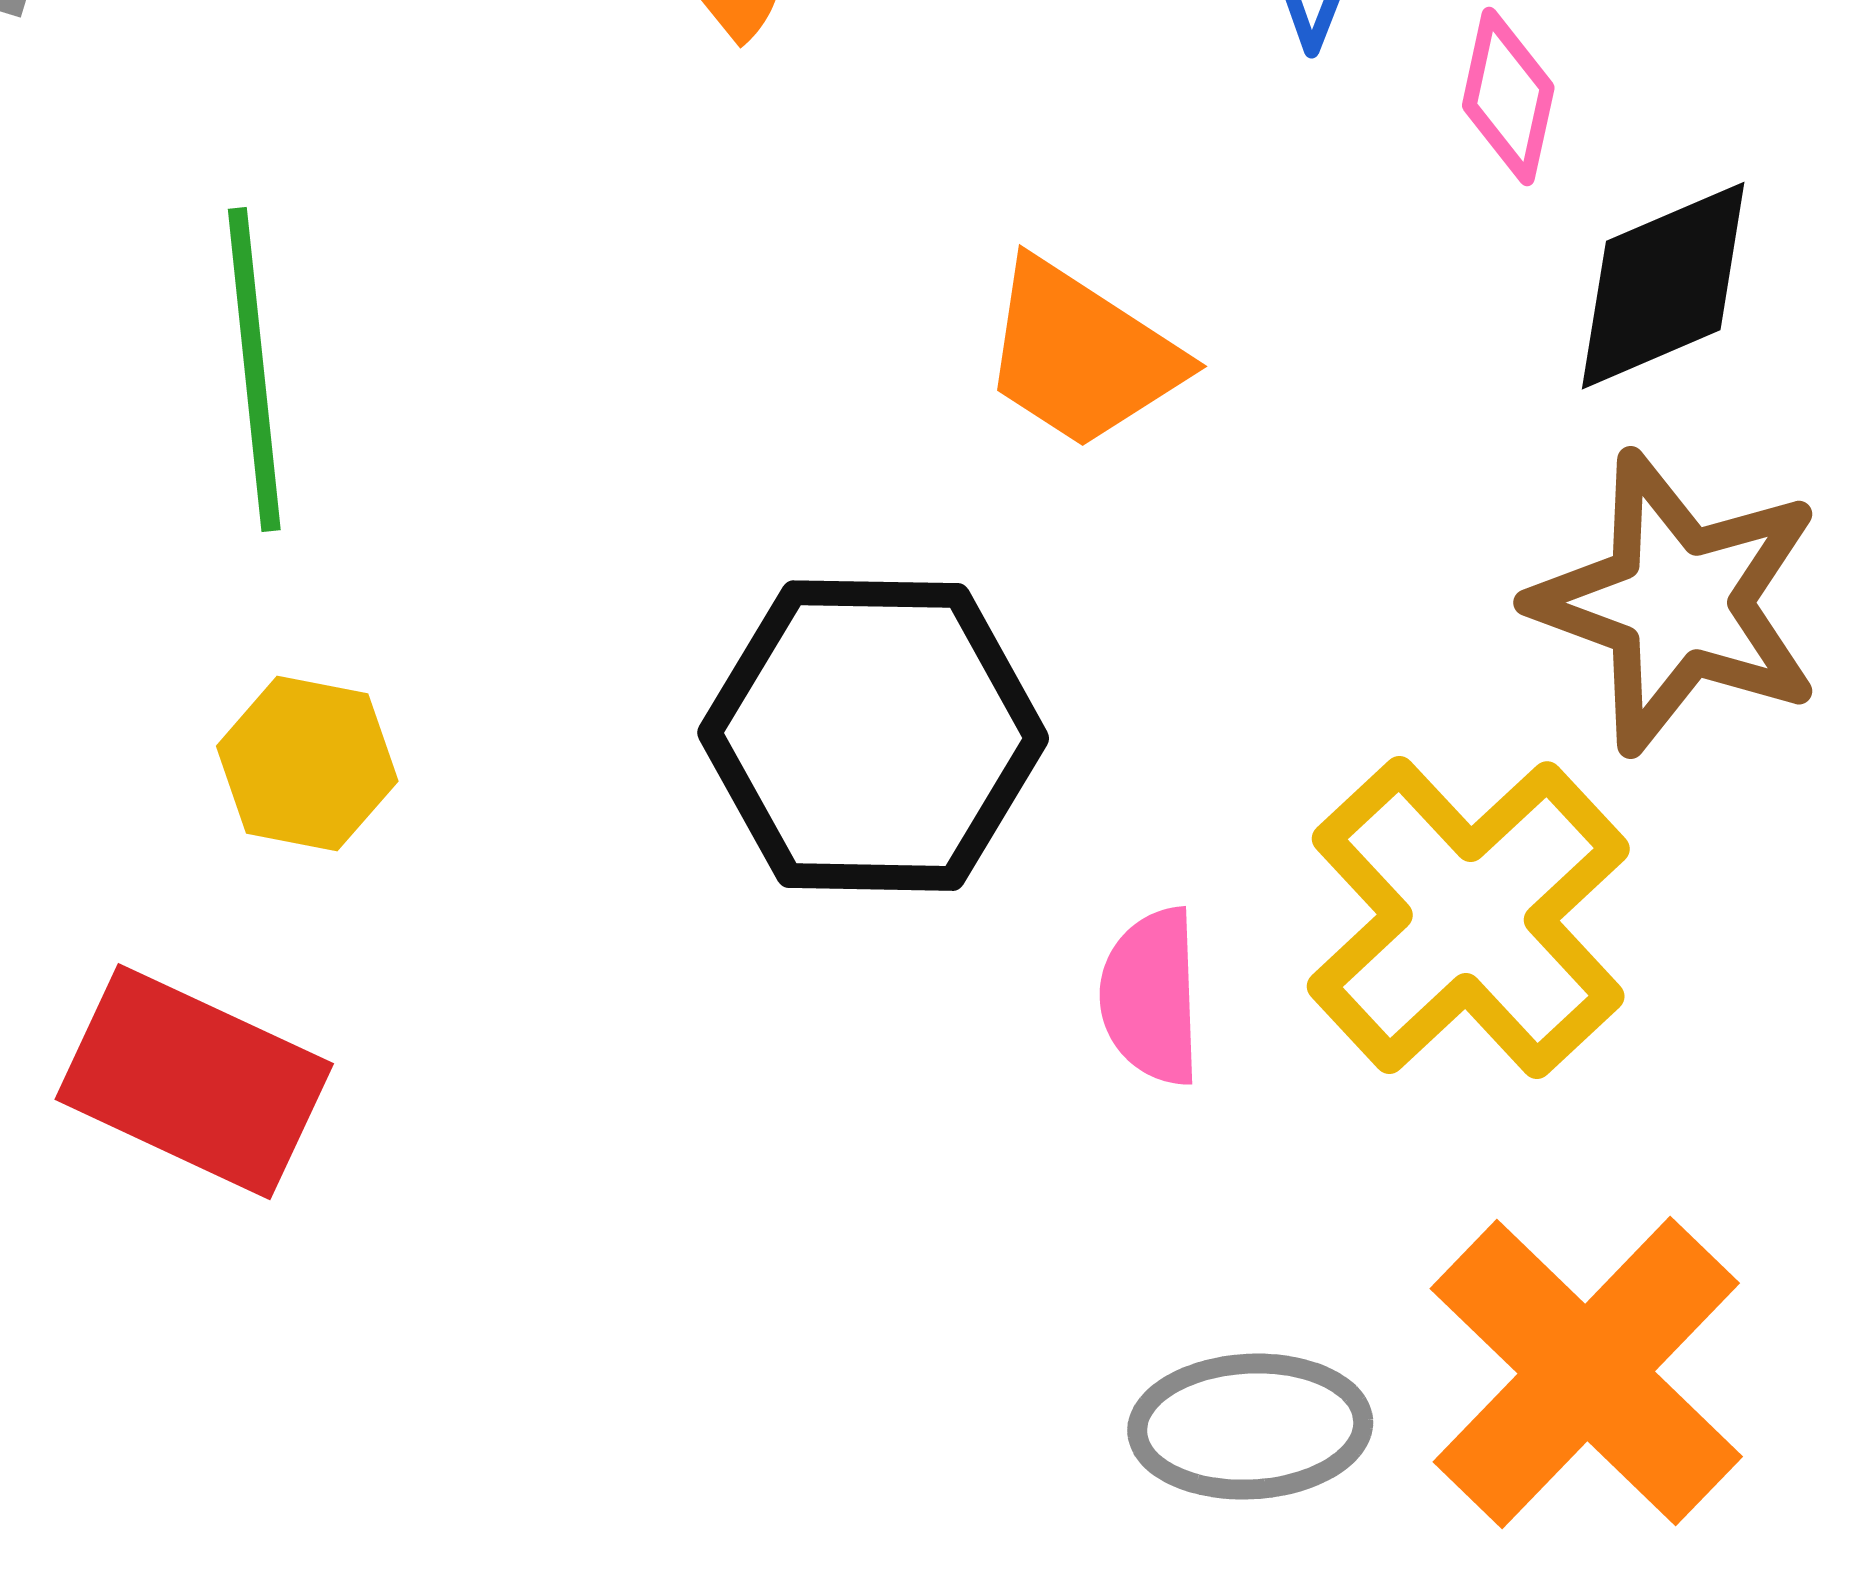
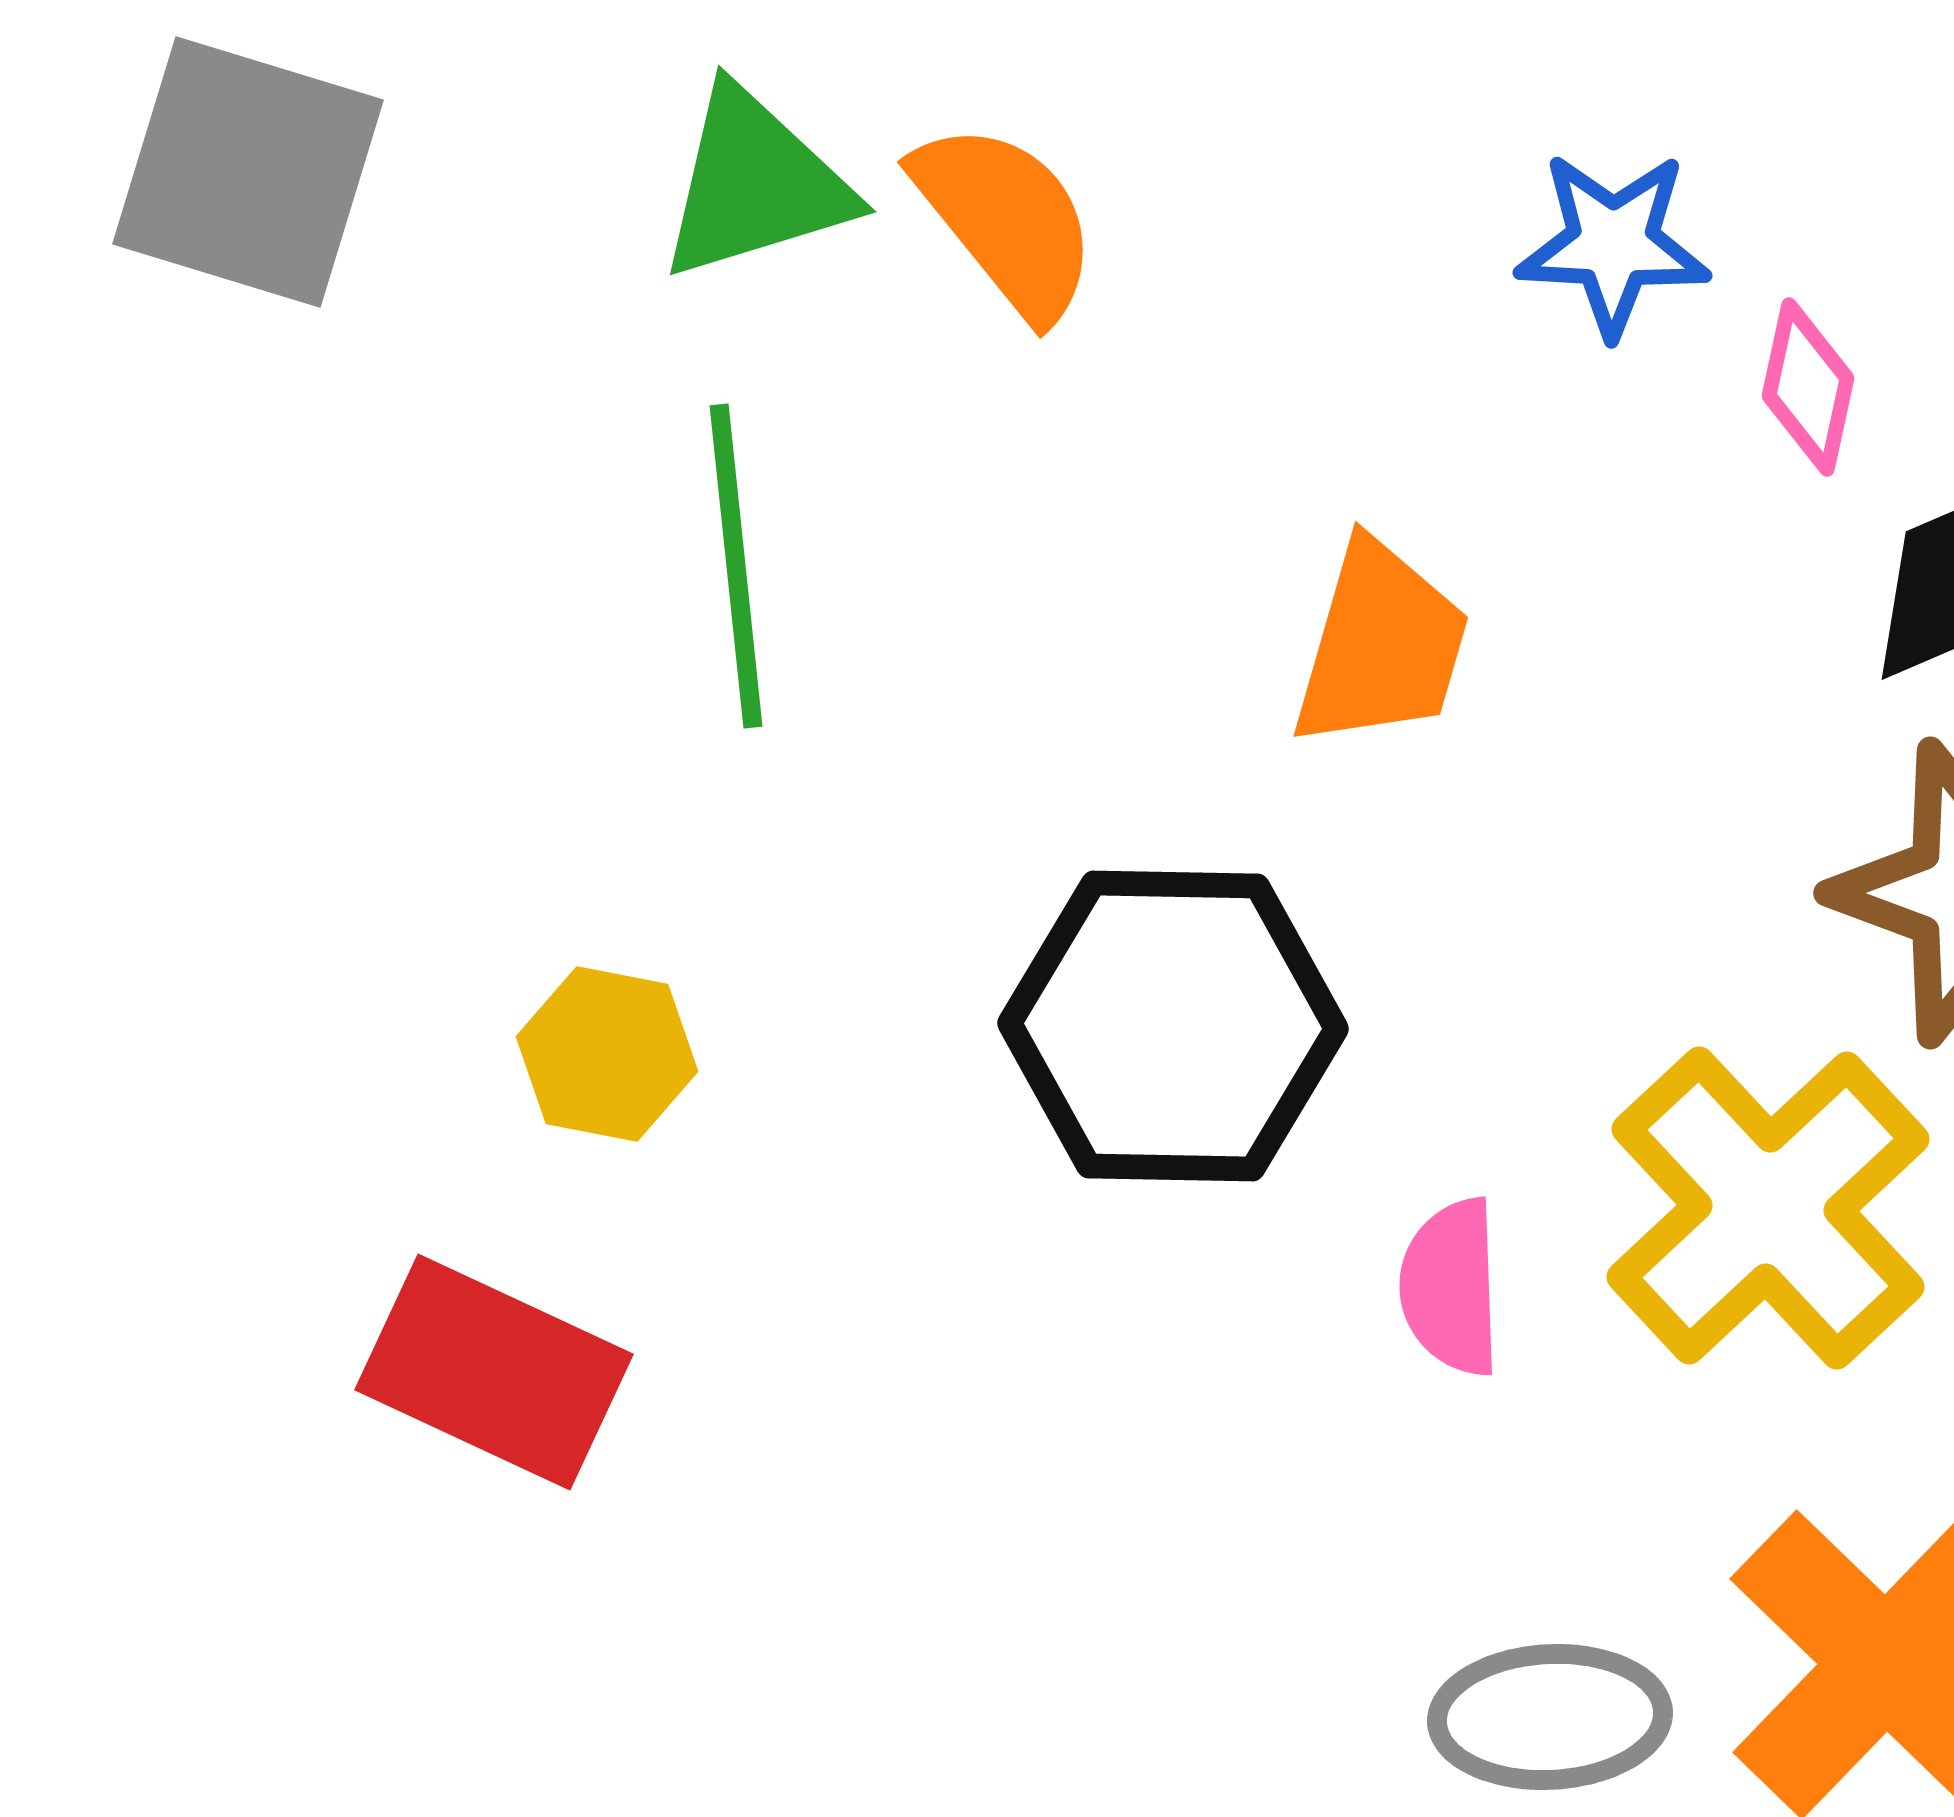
orange trapezoid: (1081, 355) -> (1381, 645), turned -107
green line: (254, 370) -> (736, 566), moved

